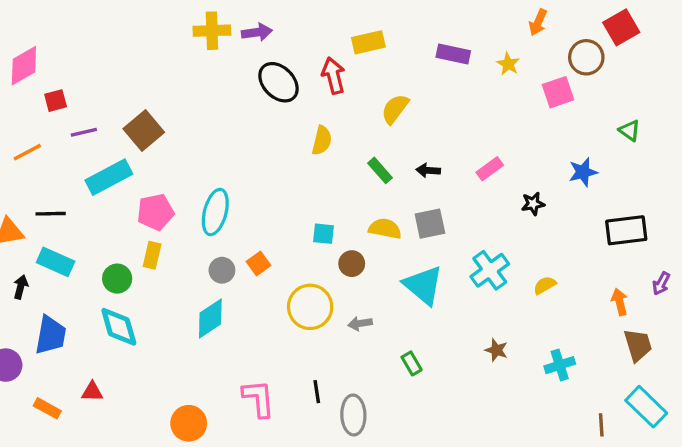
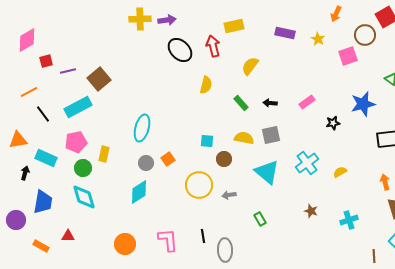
purple line: (84, 132) -> (68, 71), moved
blue star: (583, 172) -> (363, 104), size x1.4
pink pentagon: (155, 212) -> (76, 142), moved
black line: (51, 214) -> (43, 114), moved, turned 54
orange circle: (189, 423) -> (125, 244), moved

